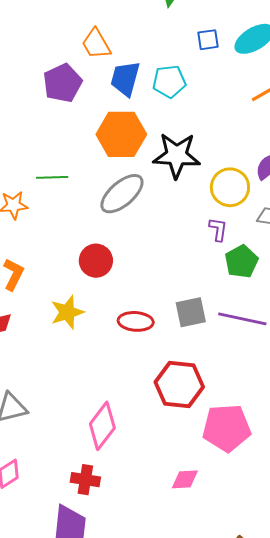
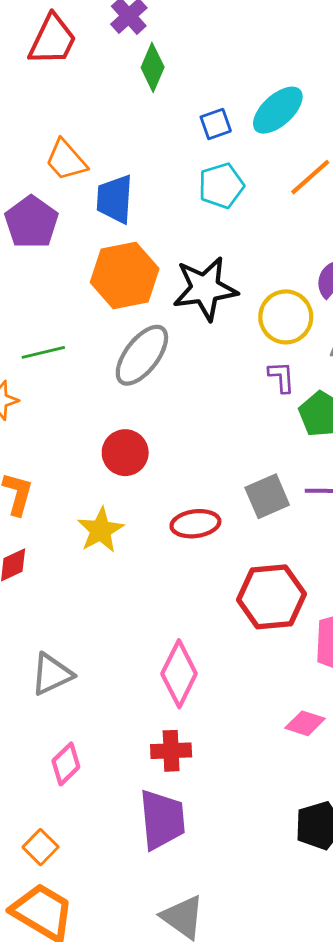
cyan pentagon: (169, 81) -> (221, 186), moved
pink diamond: (185, 479) -> (305, 723), turned 32

